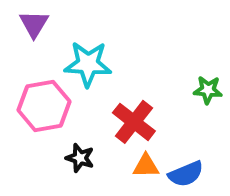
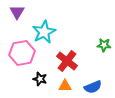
cyan star: (88, 64) -> (44, 32), turned -30
orange triangle: (146, 166) -> (65, 86), moved

